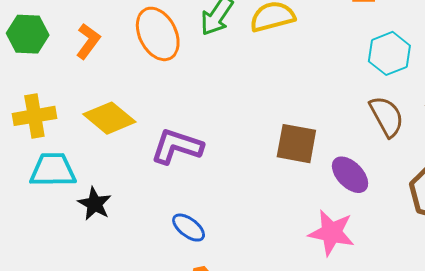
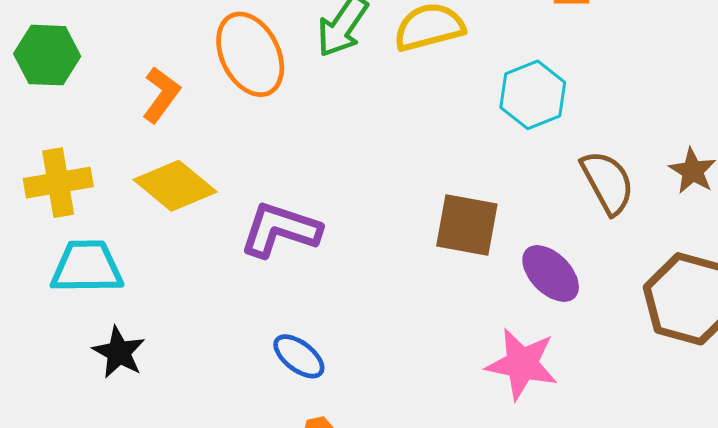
orange L-shape: (88, 41) -> (161, 95), moved
cyan hexagon: (389, 53) -> (533, 95), moved
black star: (95, 204) -> (119, 352), moved

